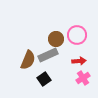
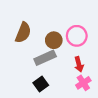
brown semicircle: (28, 60) -> (23, 33), moved
red arrow: (79, 61) -> (79, 64), turned 80

